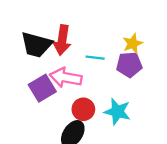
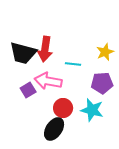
purple pentagon: (129, 65) -> (102, 83), moved
purple square: (42, 88) -> (28, 90), size x0.7

